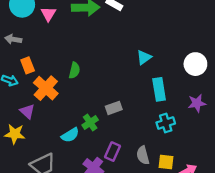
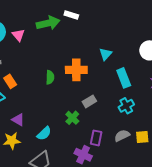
orange cross: (46, 88) -> (76, 70), moved, turned -30
cyan cross: (166, 123) -> (126, 106), moved
cyan semicircle: (70, 135) -> (44, 133), moved
gray semicircle: (143, 155) -> (122, 136), turned 91

